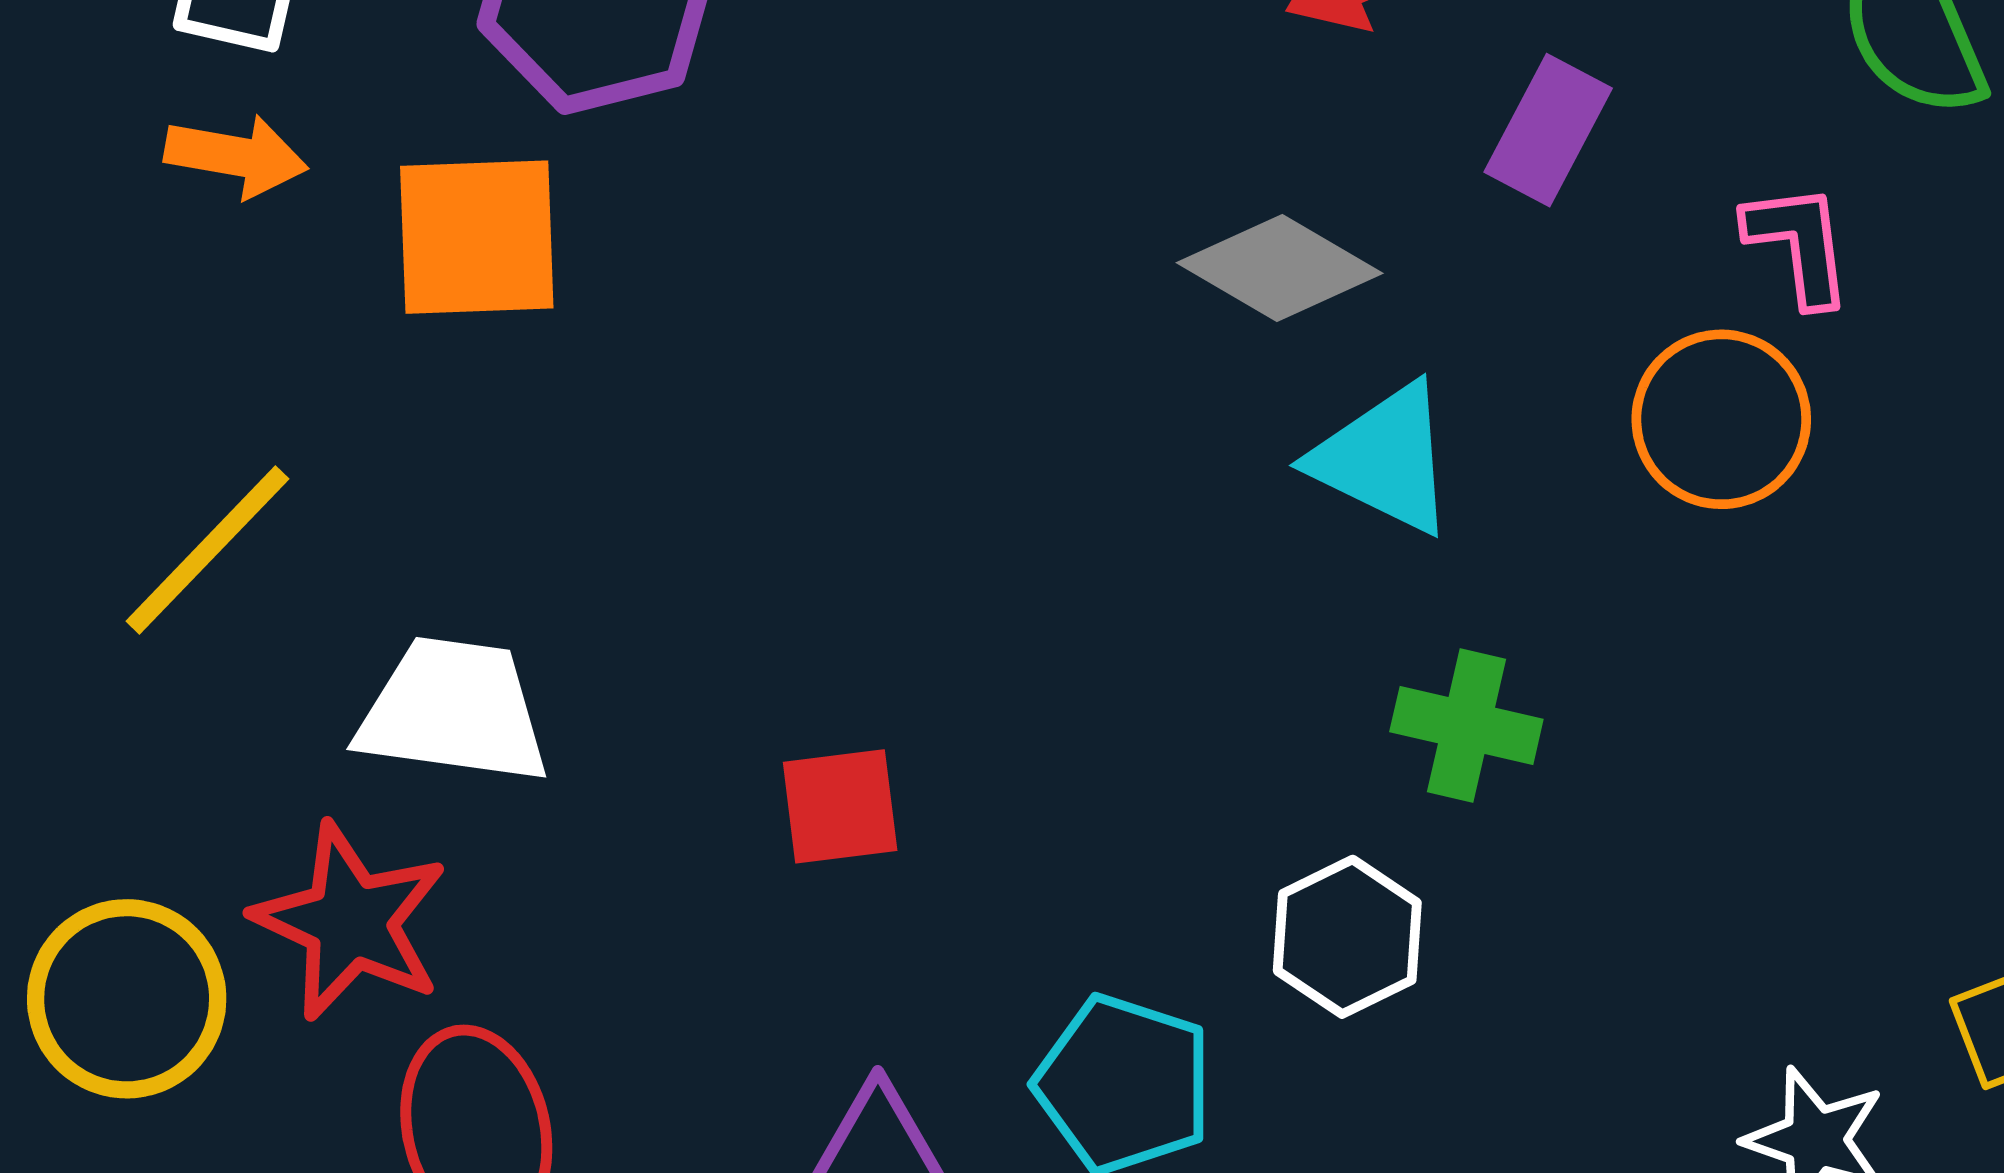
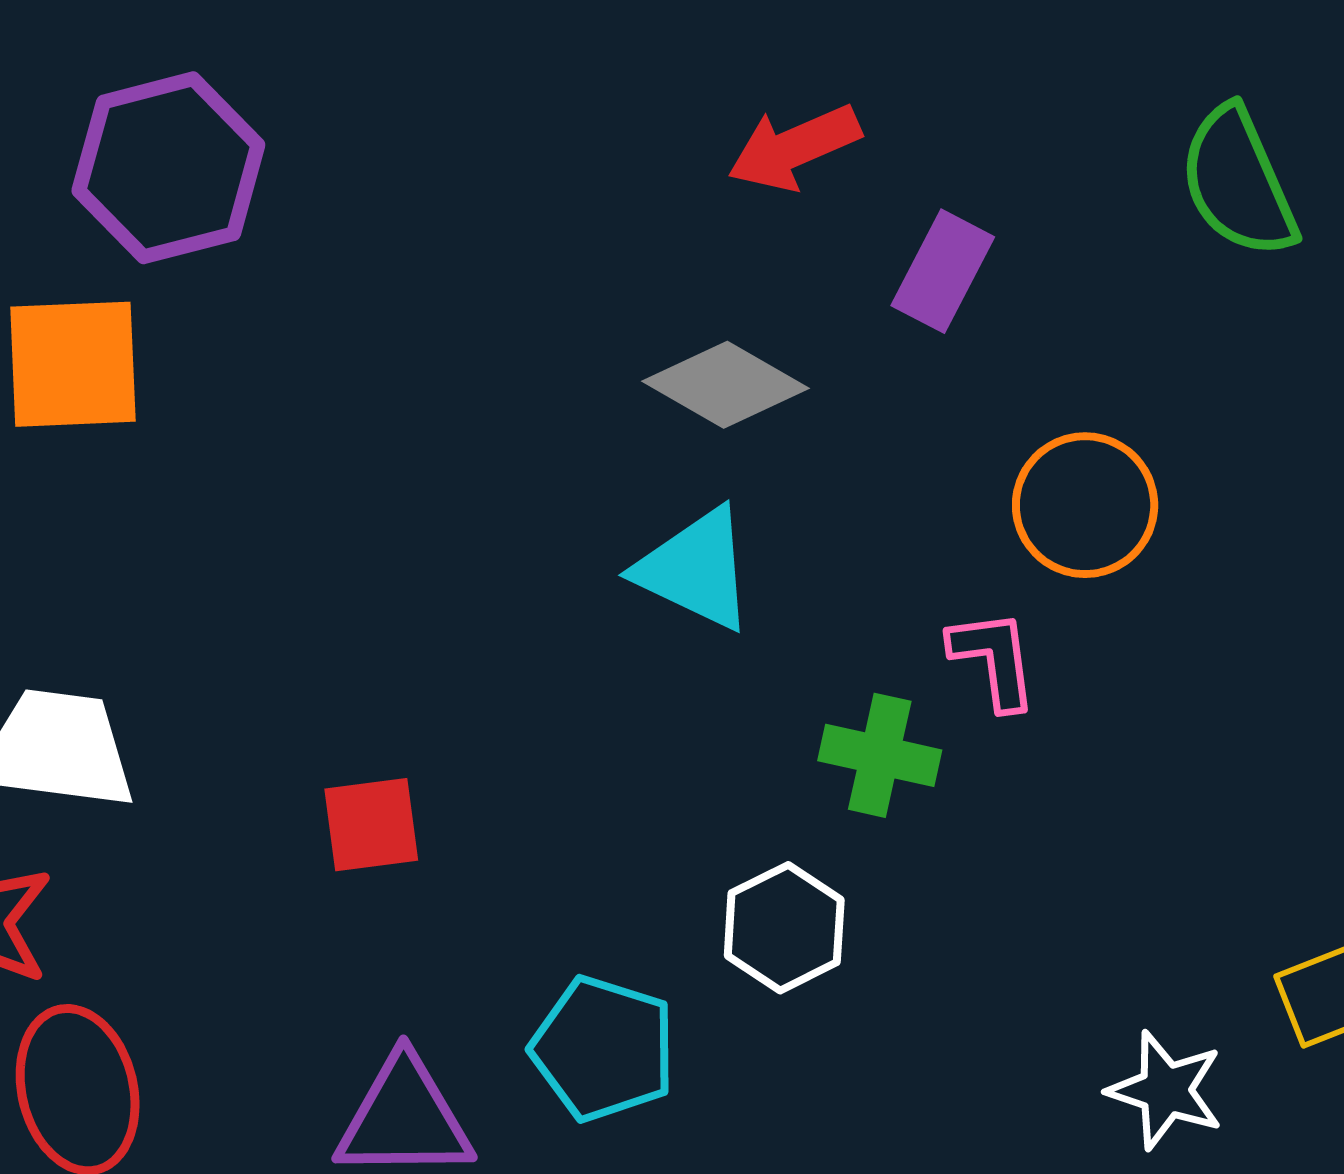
pink L-shape: (1799, 244) -> (994, 659), moved
cyan triangle: (1384, 459) -> (695, 569), moved

